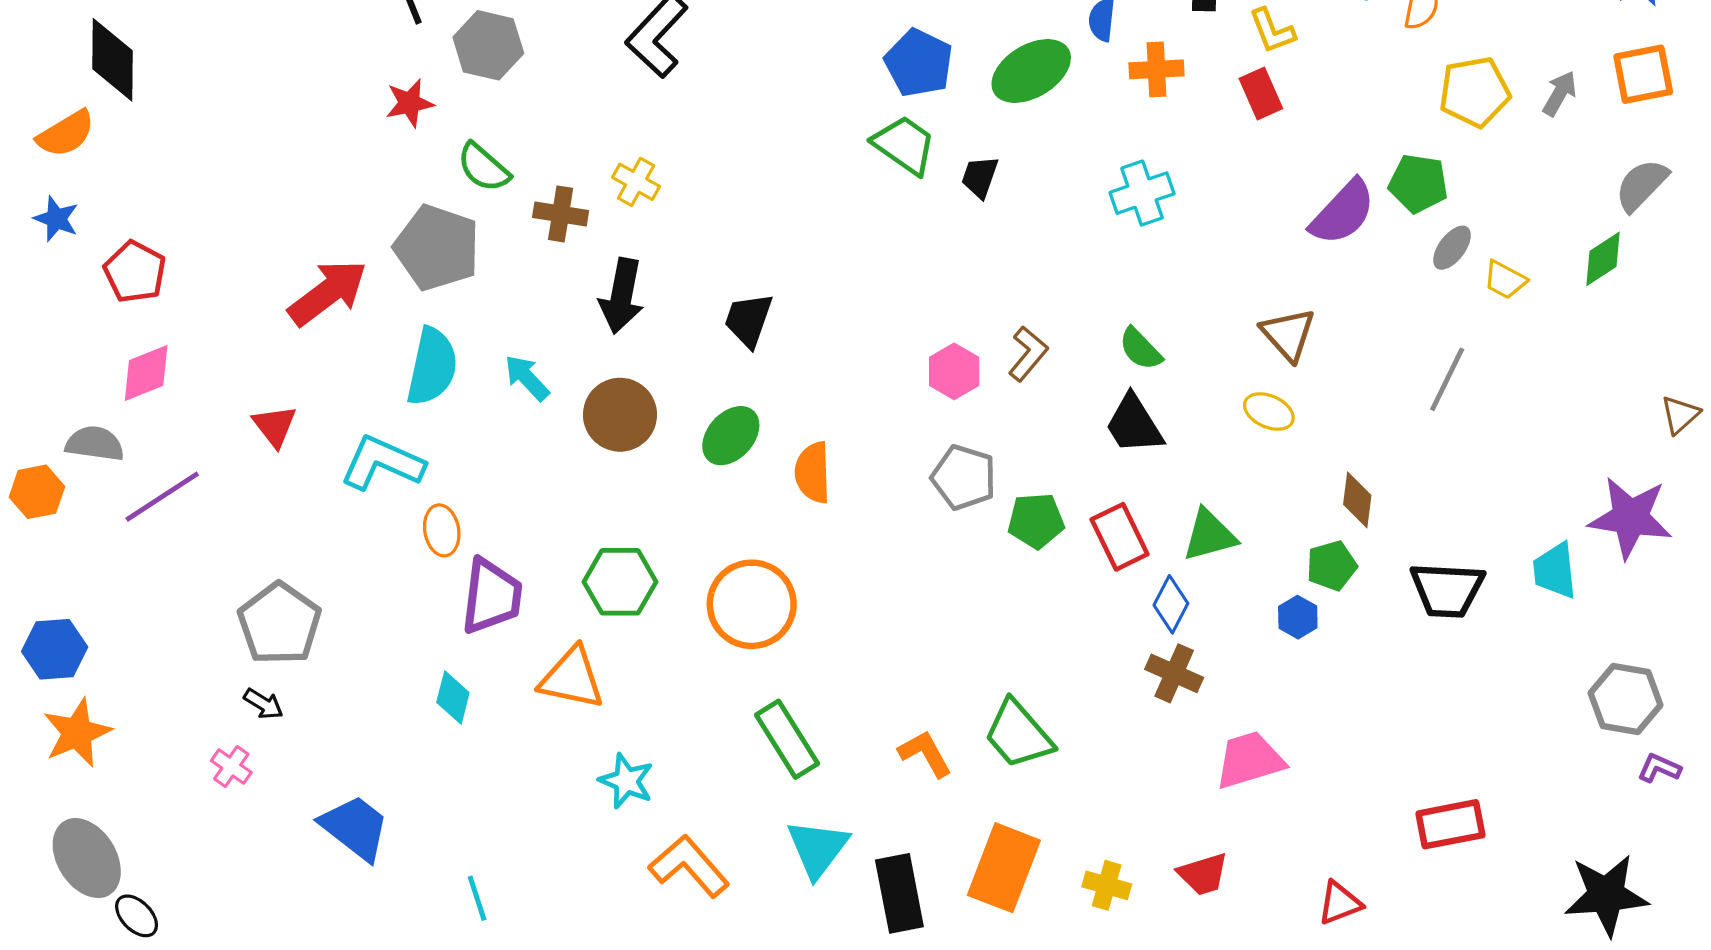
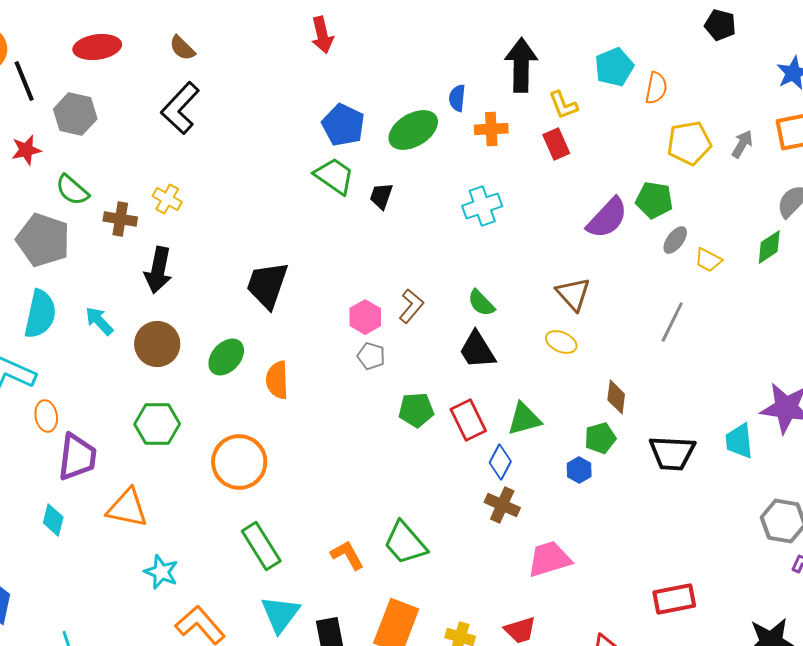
black trapezoid: (748, 320) -> (267, 285), moved, size x1.4
gray pentagon: (964, 477) -> (371, 356), moved, size x0.7
green hexagon: (620, 582) -> (157, 424), moved

